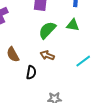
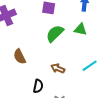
brown arrow: (47, 55) -> (58, 68), moved
black semicircle: (31, 72) -> (38, 86), moved

